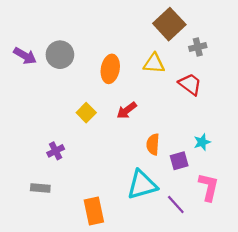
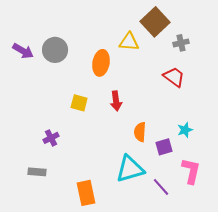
yellow triangle: (154, 63) -> (129, 42), moved
red arrow: (127, 110) -> (116, 101), turned -60
yellow square: (86, 113) -> (79, 103), turned -30

